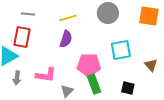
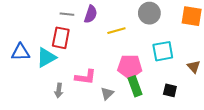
yellow line: (68, 18) -> (116, 31), moved
purple semicircle: (66, 39) -> (91, 14), moved
gray arrow: (17, 78) -> (59, 90), moved

